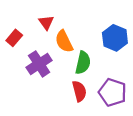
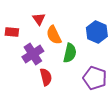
red rectangle: (14, 38) -> (12, 32), turned 56
red semicircle: (79, 91) -> (46, 77), moved

